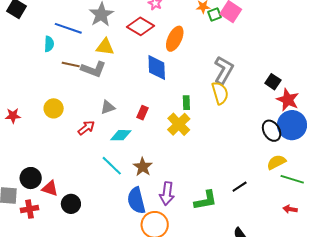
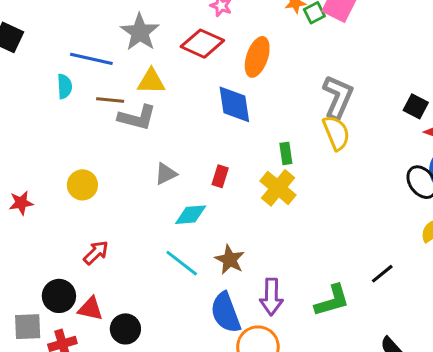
brown line: (71, 65) -> (110, 100), moved
red arrow: (86, 128) -> (96, 253), moved

